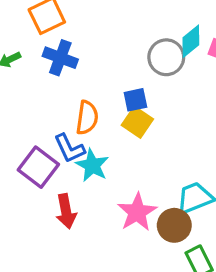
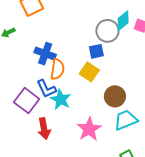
blue cross: (60, 58) -> (45, 54), moved
blue square: (135, 100) -> (96, 51), moved
brown circle: (174, 225) -> (115, 96), moved

